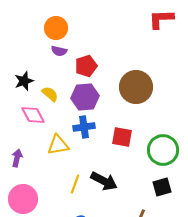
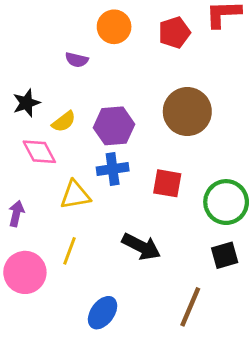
orange circle: (56, 28) -> (114, 27), moved
red pentagon: (86, 66) -> (174, 33), moved
yellow semicircle: (50, 94) -> (64, 122), turned 102
yellow line: (75, 184) -> (69, 251), moved

